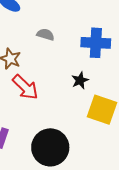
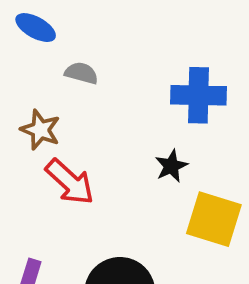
gray semicircle: (46, 35) -> (81, 73), moved

